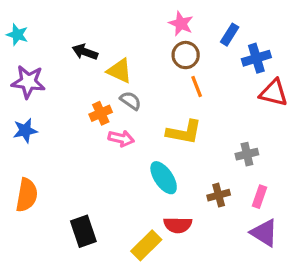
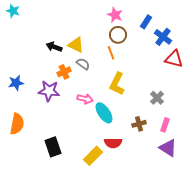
cyan star: (17, 35) -> (13, 11), moved
black arrow: (85, 52) -> (54, 47), moved
blue cross: (256, 58) -> (163, 37), turned -36
purple star: (28, 82) -> (49, 91), moved
orange line: (197, 87) -> (111, 53), moved
yellow L-shape: (184, 132) -> (117, 84), turned 105
pink arrow: (121, 138) -> (85, 99), moved
gray cross: (247, 154) -> (157, 98), turned -32

